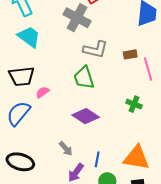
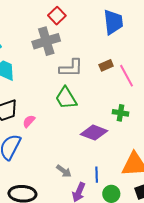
gray cross: (77, 18) -> (46, 41), turned -32
purple diamond: (86, 116) -> (94, 133), moved

